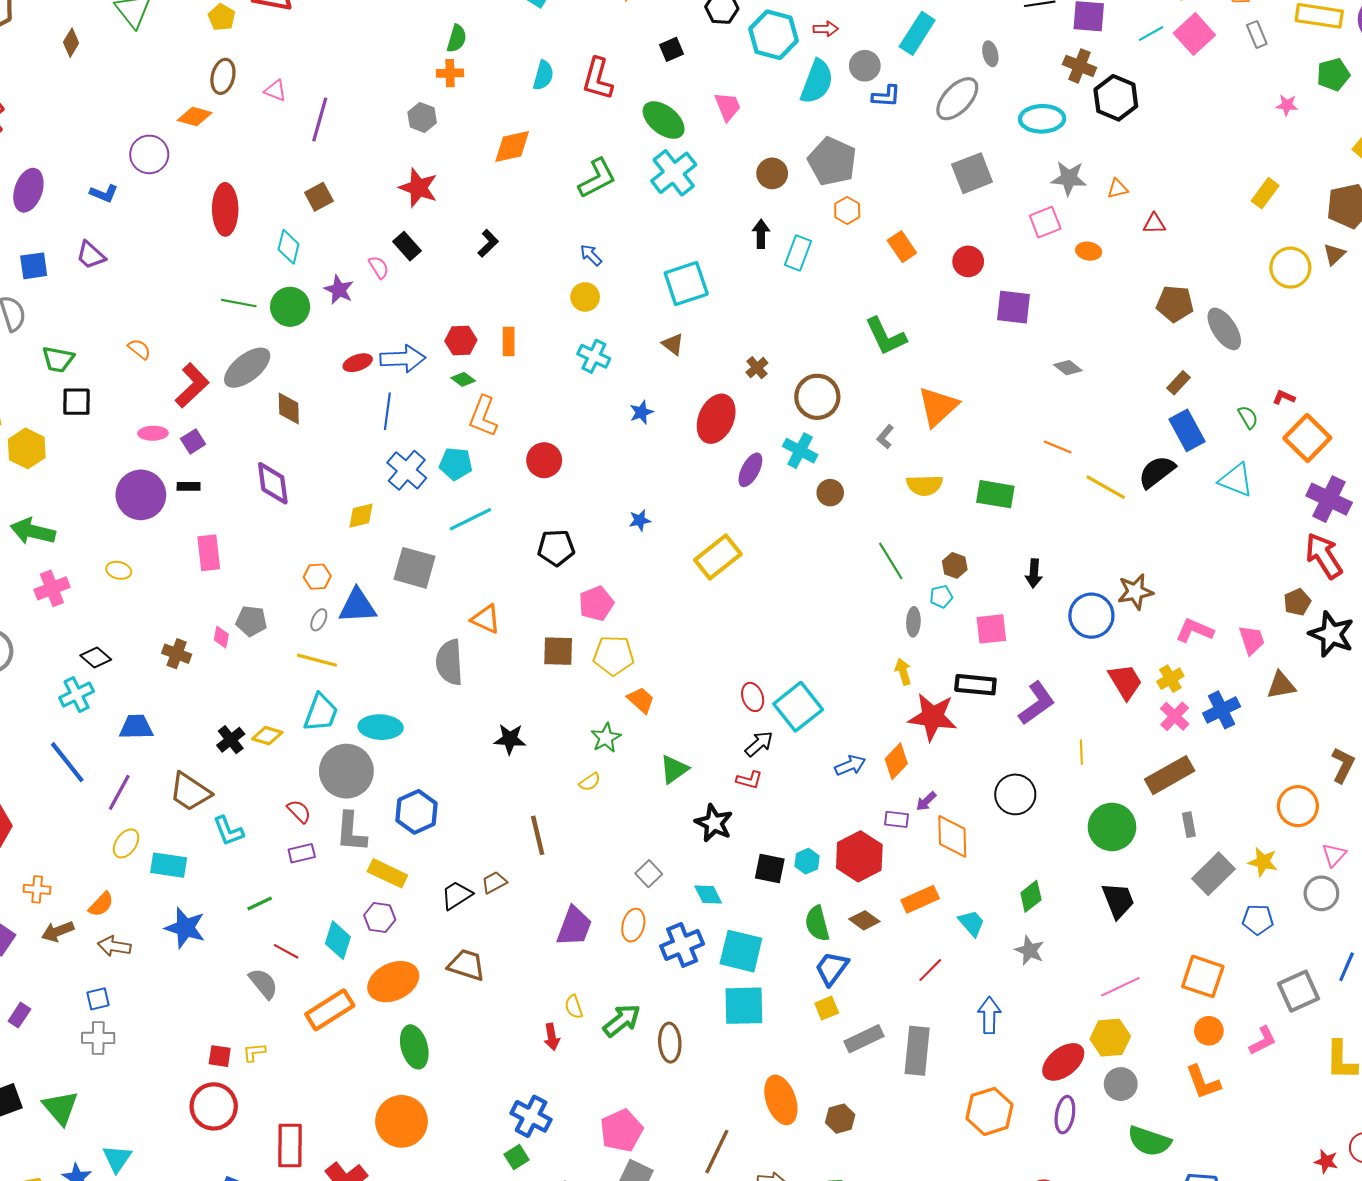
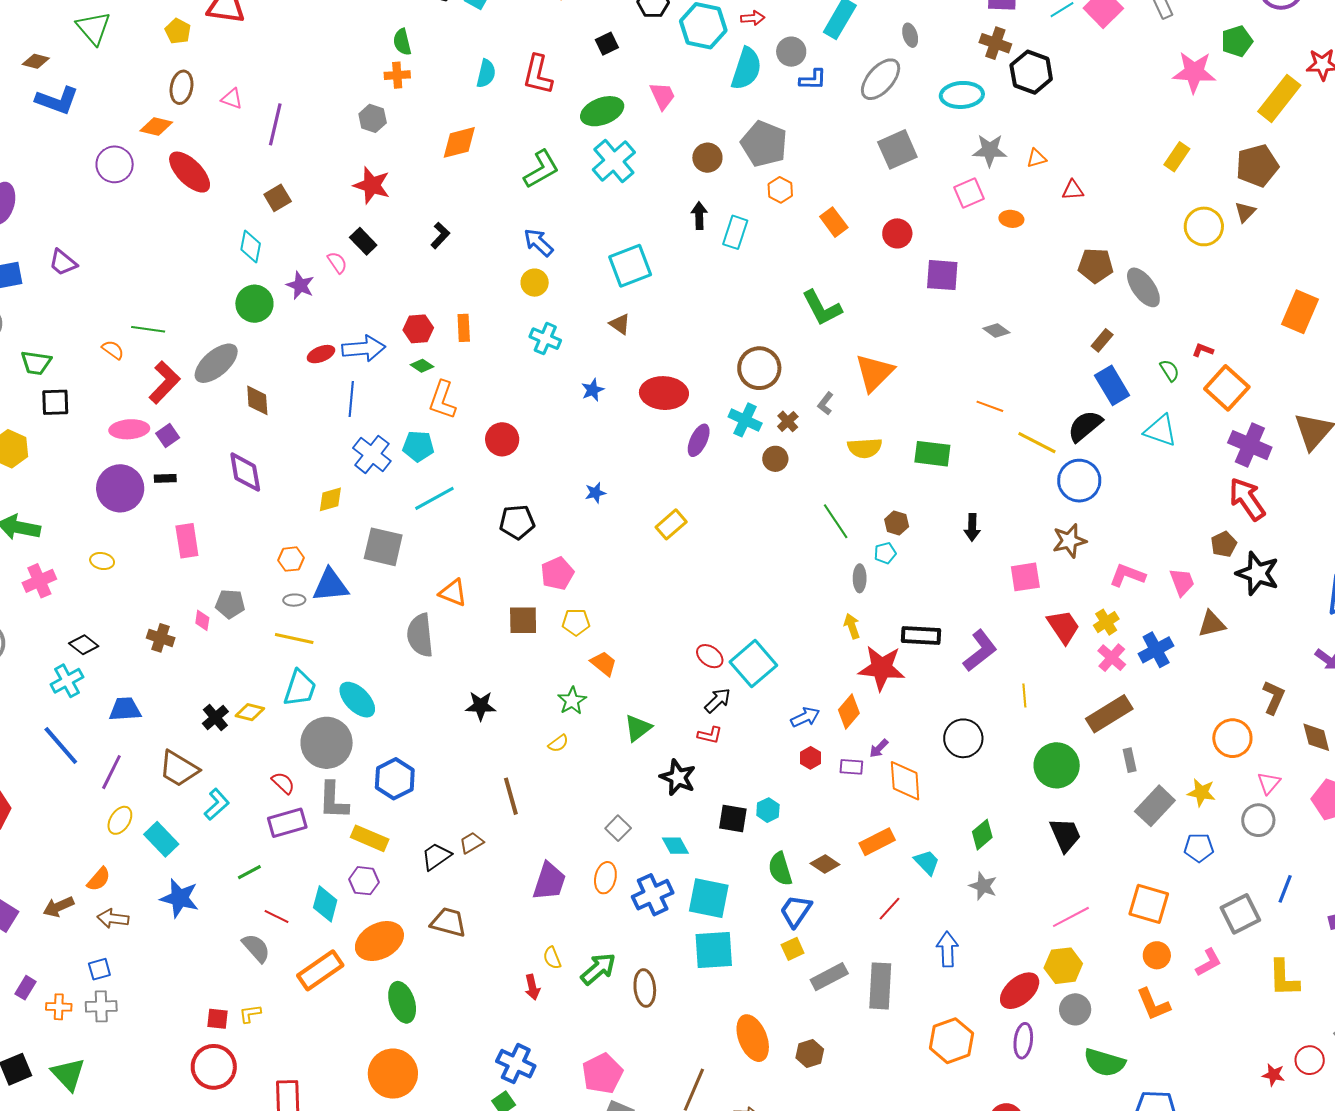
green semicircle: (457, 39) -> (402, 42), turned 152
brown diamond: (71, 43) -> (36, 61), turned 76
pink star: (1287, 105) -> (1194, 72), size x2.0
green ellipse: (664, 120) -> (602, 111), turned -57
blue L-shape: (104, 193) -> (57, 100), moved, size x1.6
red ellipse: (225, 209) -> (190, 172), moved, turned -42
blue arrow: (591, 255) -> (538, 242), size x1.4
green line: (239, 303) -> (148, 329), moved
brown cross: (757, 368) -> (788, 421), moved
red ellipse: (716, 419) -> (664, 393), turned 72
pink ellipse: (153, 433) -> (129, 429), size x1.4
yellow rectangle: (718, 557) -> (671, 524), size x0.7
blue circle: (1091, 616) -> (1079, 481), moved
gray ellipse: (319, 620) -> (294, 600), turned 65
pink square: (991, 629) -> (1025, 577), moved
yellow pentagon: (614, 655) -> (576, 622), size x0.7
red ellipse: (753, 697) -> (710, 656), turned -32
cyan ellipse: (381, 727) -> (357, 700), turned 45
cyan L-shape: (228, 831) -> (217, 804), turned -108
purple rectangle: (302, 853) -> (287, 823), size x1.5
red hexagon: (859, 856) -> (811, 758), moved, size x0.5
cyan rectangle: (169, 865) -> (161, 839), turned 40
orange cross: (37, 889) -> (59, 1007), moved

